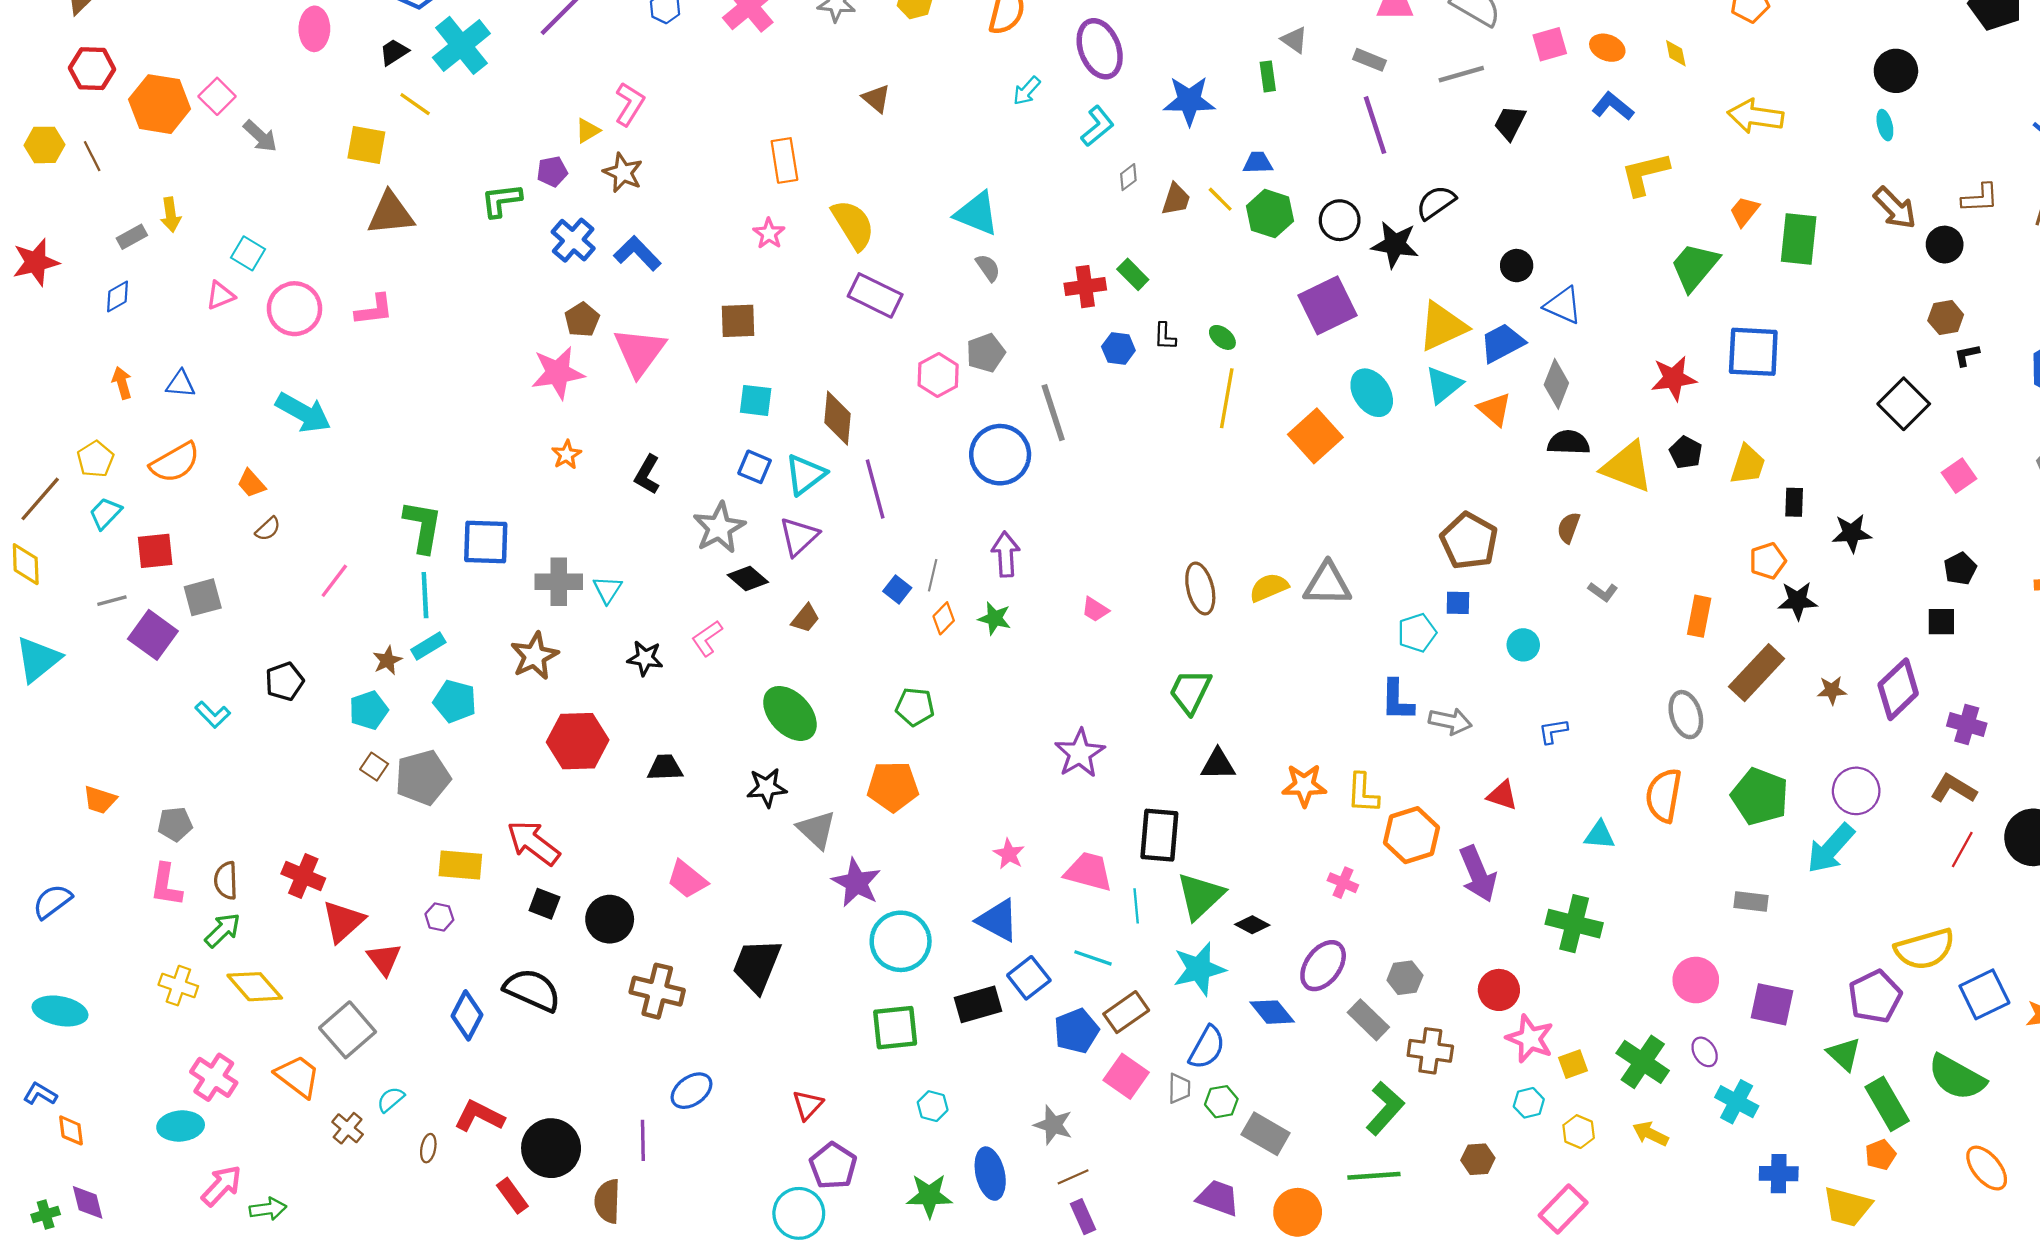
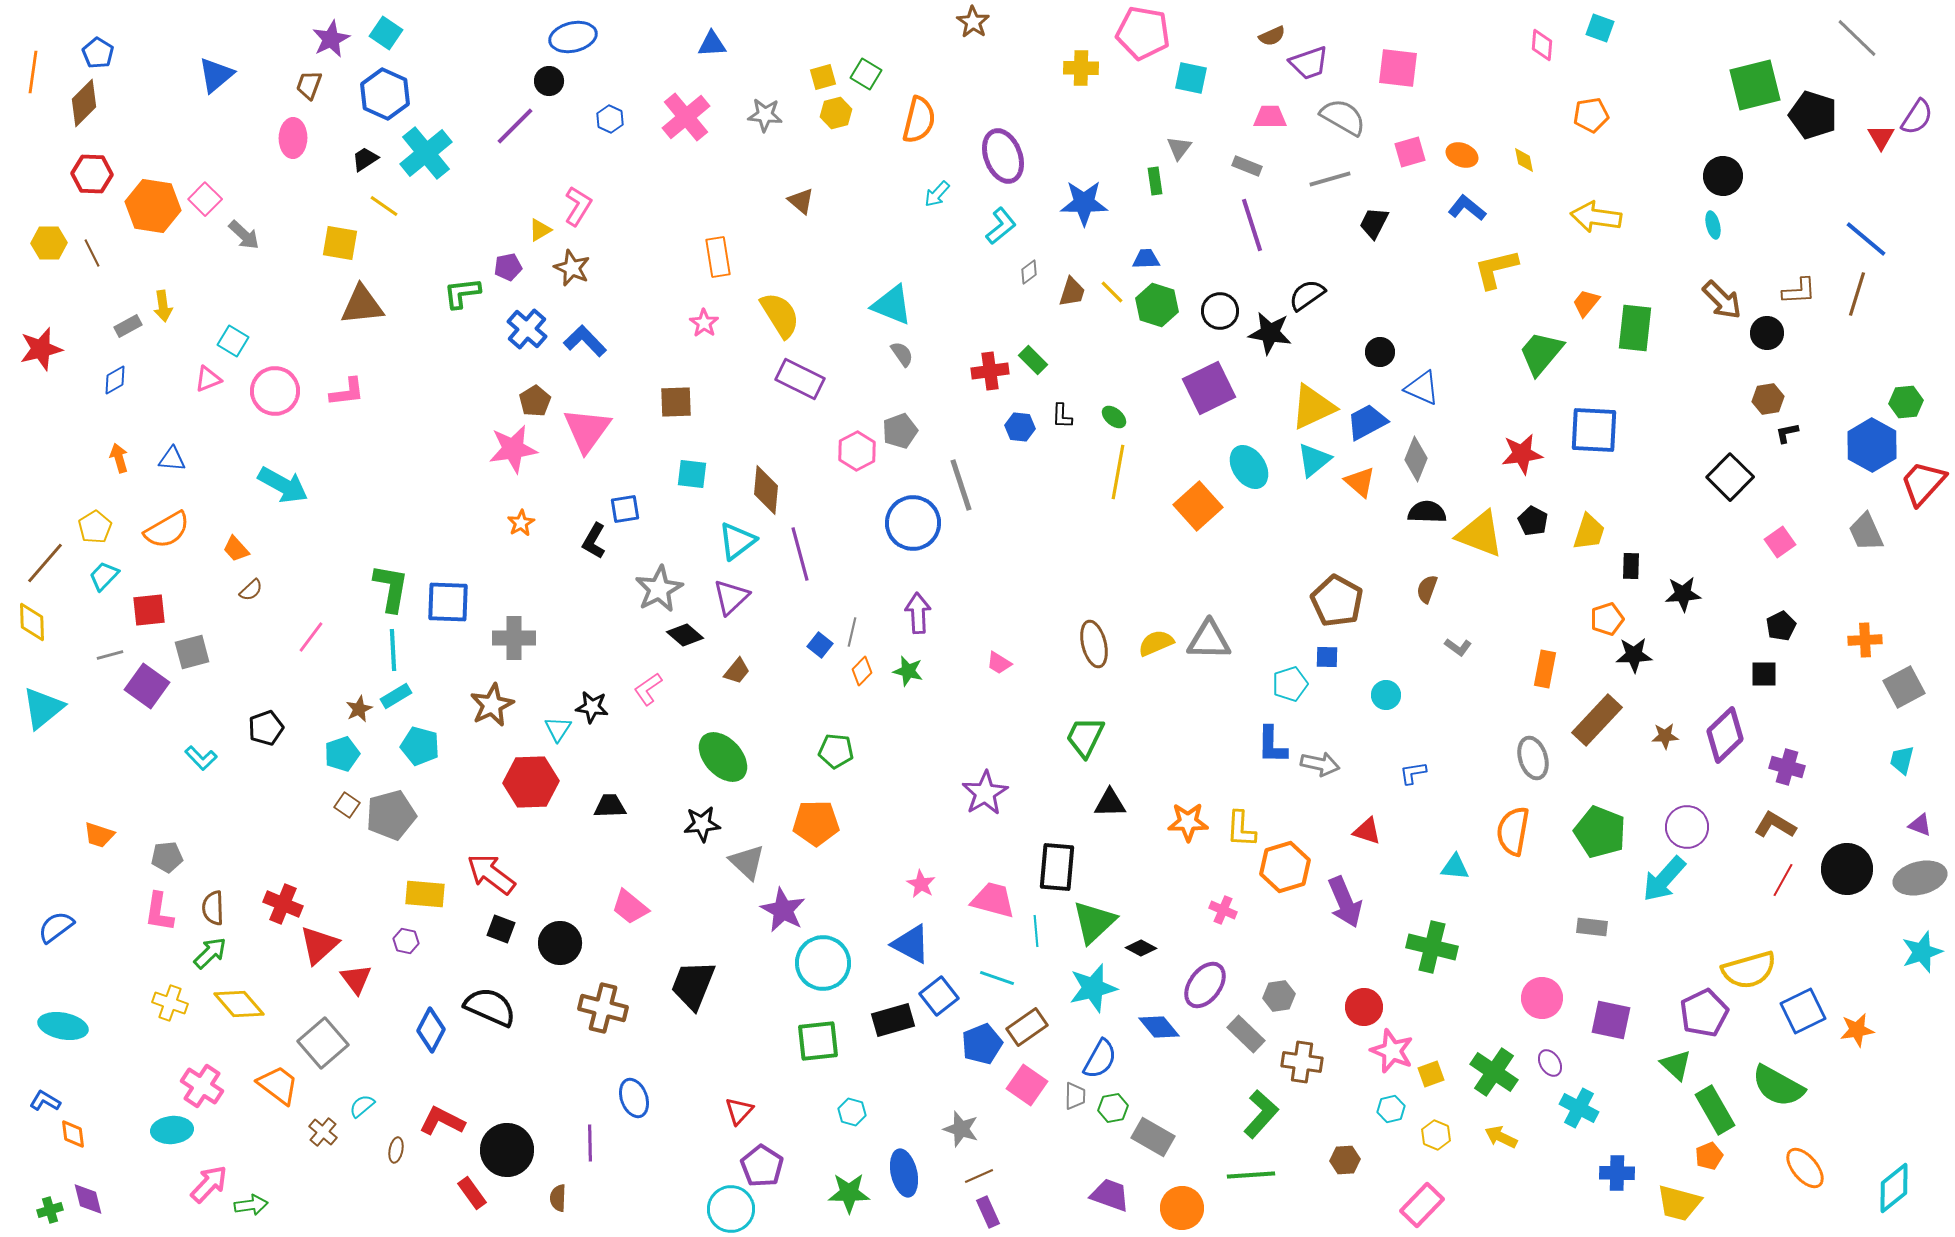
gray triangle: (1294, 40) -> (1179, 148), turned 32
blue square: (755, 467) -> (625, 509), moved, turned -32
cyan triangle: (607, 590) -> (558, 729), moved
blue ellipse: (692, 1091) -> (634, 1098), turned -75
brown semicircle: (607, 1201) -> (558, 1198), size x0.7

